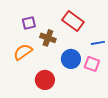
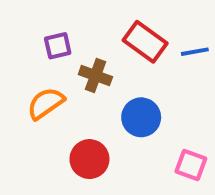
blue line: (98, 43) -> (195, 52), moved
pink square: (92, 64) -> (191, 165), moved

